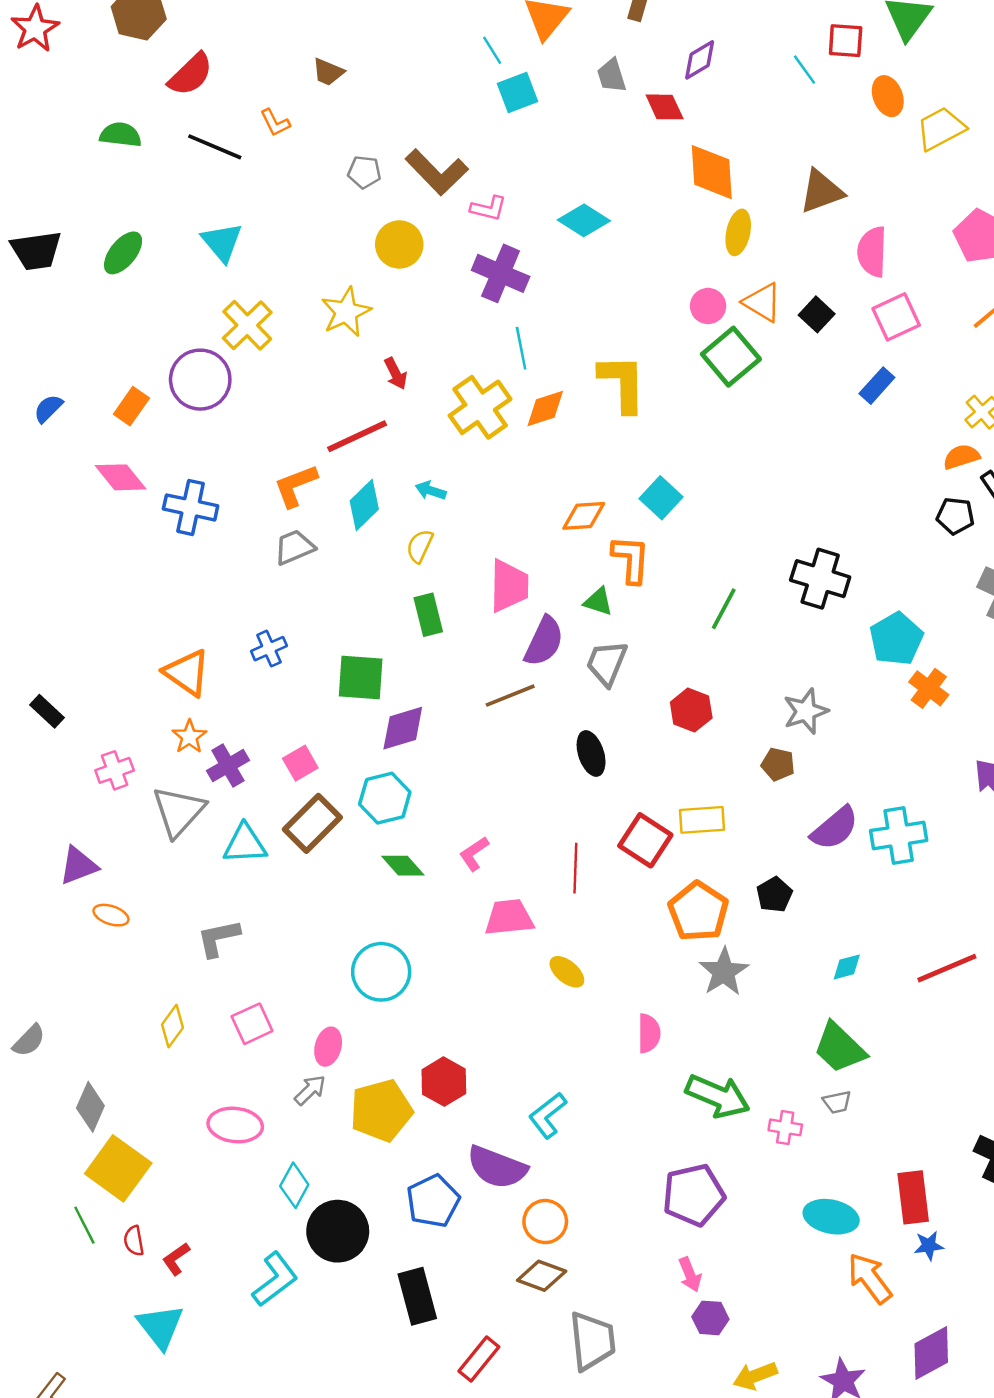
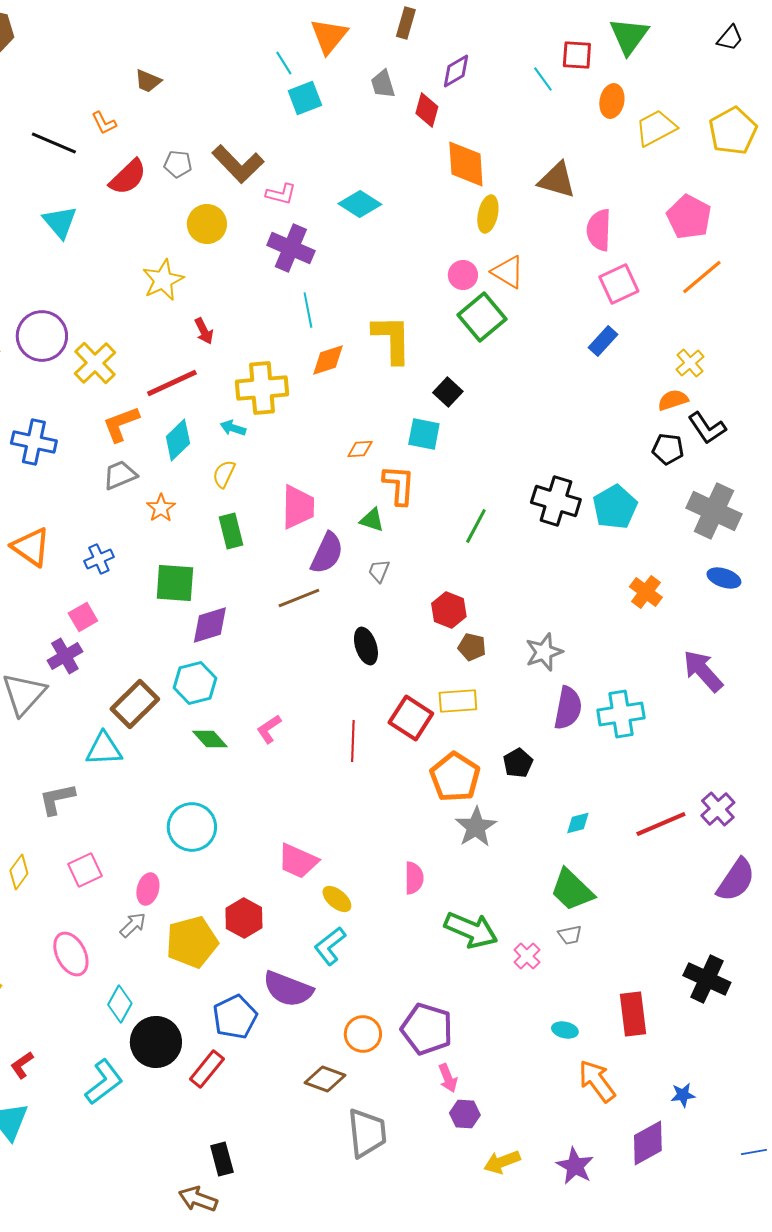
red semicircle: (191, 74) -> (128, 177), moved
orange ellipse: (888, 96) -> (612, 101), turned 32
red diamond: (665, 107) -> (427, 110), turned 40
brown triangle: (821, 191) -> (557, 180), turned 36
black square: (817, 314) -> (448, 392), moved
yellow cross: (247, 325) -> (95, 363), moved
yellow cross: (480, 407) -> (262, 388), moved, turned 30
cyan square: (661, 498) -> (424, 434), turned -32
orange diamond: (584, 516) -> (360, 449), size x0.7
cyan pentagon: (896, 639) -> (615, 507), moved
gray trapezoid: (607, 663) -> (379, 571), size x0.6
orange triangle: (187, 673) -> (31, 547), moved
gray star: (806, 711) -> (544, 652), moved
orange star: (189, 737) -> (161, 508), moved
pink square: (300, 763) -> (83, 617), moved
brown pentagon: (778, 764) -> (472, 647), moved
purple semicircle: (835, 828) -> (568, 708), turned -39
cyan triangle: (245, 844) -> (104, 749), moved
pink trapezoid: (509, 918) -> (298, 861), moved, turned -150
yellow ellipse: (567, 972) -> (337, 899), moved
pink ellipse: (235, 1125) -> (71, 954), turned 57
pink cross: (785, 1127) -> (527, 956), turned 36
purple pentagon: (694, 1195) -> (427, 1029), moved, turned 30
cyan ellipse: (831, 1217) -> (565, 1030), size x0.6
orange circle: (545, 1221) -> (363, 1034), moved
blue star: (929, 1246) -> (683, 1095), moved
black rectangle: (417, 1296) -> (222, 1159), moved, size x0.7
red rectangle: (479, 1359) -> (207, 1069), moved

